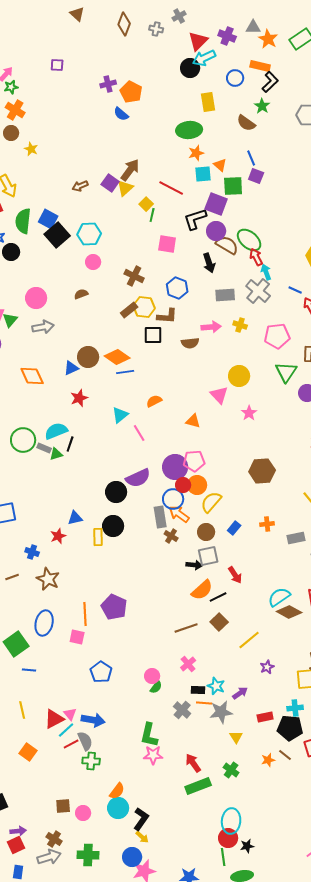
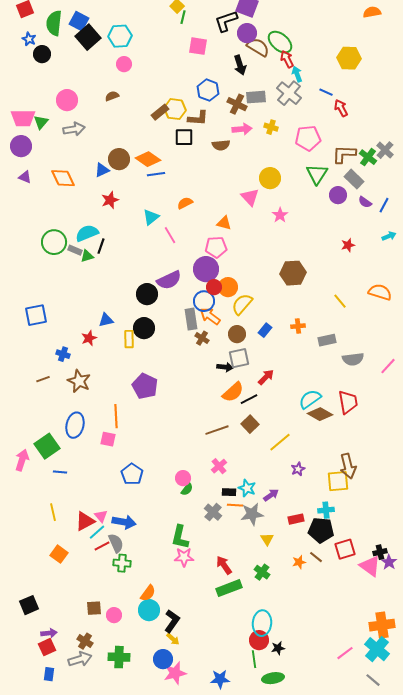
brown cross: (134, 276) -> (237, 104), moved
pink pentagon: (194, 461) -> (216, 247), moved
red arrow: (235, 575) -> (266, 377), turned -102
purple pentagon: (114, 607) -> (145, 386), moved

